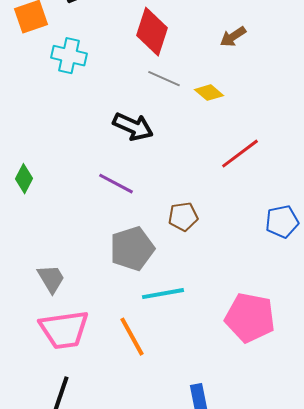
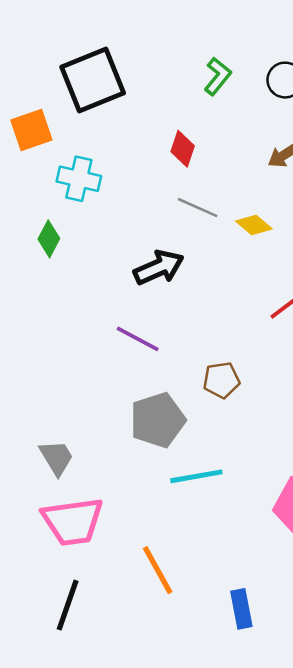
red diamond: (152, 32) -> (183, 149), size x0.6
black arrow: (133, 127) -> (159, 268), turned -48
green diamond: (24, 179) -> (49, 239), moved
orange line: (132, 337) -> (158, 570), moved

